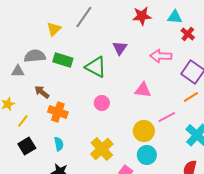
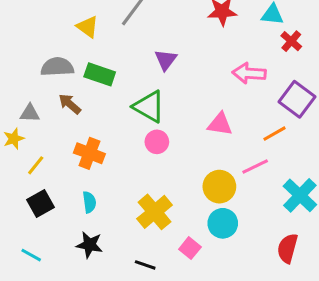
yellow triangle: (54, 29) -> (88, 27), turned -42
purple triangle: (120, 48) -> (166, 60), moved
green triangle: (96, 67) -> (149, 107), moved
gray triangle: (18, 71) -> (30, 113), moved
brown arrow: (42, 92) -> (70, 104), moved
orange line: (191, 97) -> (275, 134), moved

